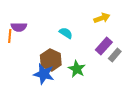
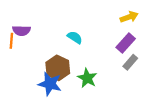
yellow arrow: (102, 18) -> (129, 17), moved
purple rectangle: (104, 46) -> (126, 43), moved

